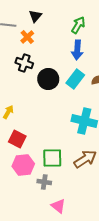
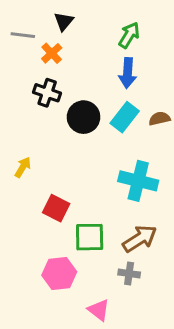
red square: (17, 139) -> (56, 208), moved
pink hexagon: (23, 165) -> (59, 273), moved
gray cross: (44, 182) -> (129, 273), moved

